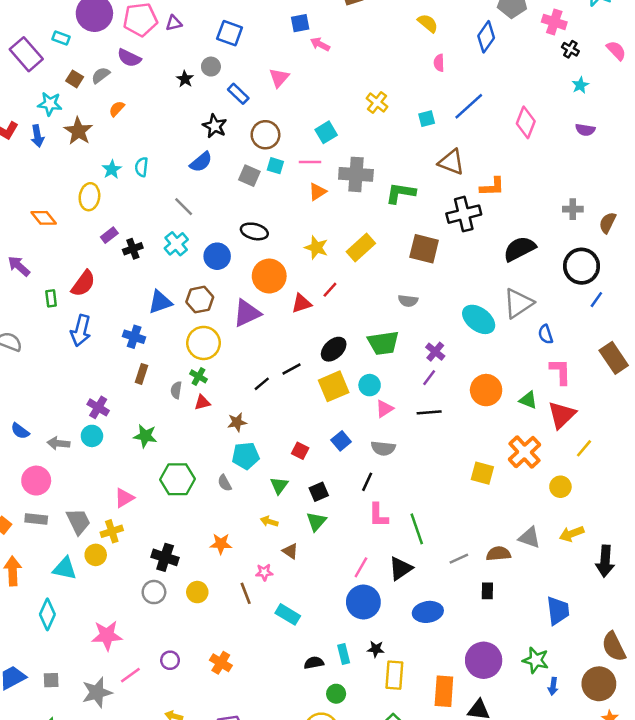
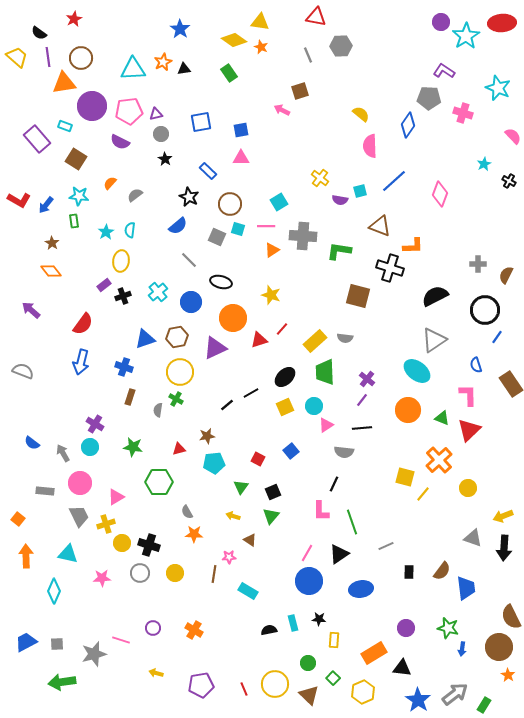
blue square: (300, 23) -> (241, 130), moved
blue square: (230, 33) -> (201, 122), turned -30
pink arrow: (320, 44) -> (282, 110), moved
black cross: (570, 49) -> (509, 181), moved
pink semicircle: (439, 63) -> (370, 146), size x1.6
gray circle: (211, 67) -> (161, 134), moved
gray semicircle: (101, 75) -> (135, 195), moved
pink triangle: (279, 78) -> (241, 158), turned 48
brown square: (75, 79) -> (76, 159), size x1.5
cyan star: (50, 104) -> (79, 196), moved
purple semicircle: (585, 130) -> (340, 200), moved
brown star: (78, 131) -> (52, 243), moved, size x0.6
blue arrow: (37, 136) -> (46, 205), turned 48
yellow ellipse: (89, 197) -> (121, 261), moved
gray line: (184, 207) -> (189, 260), moved
black cross: (464, 214) -> (390, 268), turned 32
yellow rectangle: (361, 248) -> (315, 341), moved
green rectangle: (51, 298) -> (74, 221), moved
cyan ellipse: (479, 319) -> (417, 371), moved
blue semicircle: (546, 334) -> (476, 365), moved
green trapezoid: (383, 343) -> (325, 372), turned 96
yellow square: (334, 386) -> (285, 407), size x0.7
red triangle: (202, 402) -> (179, 449), moved
gray arrow: (58, 443) -> (63, 453), turned 54
gray semicircle: (383, 448) -> (344, 452), moved
yellow line: (584, 448) -> (423, 494), moved
pink circle: (36, 481) -> (80, 483), moved
black line: (367, 482) -> (334, 484), moved
gray semicircle: (225, 483) -> (187, 512), moved
gray rectangle: (36, 519) -> (45, 491), moved
yellow arrow: (572, 534) -> (503, 516), moved
gray triangle: (529, 538) -> (473, 538), moved
brown semicircle: (498, 554) -> (442, 571), moved, turned 132
yellow circle: (96, 555) -> (122, 543), moved
brown line: (246, 593) -> (214, 574), turned 30
pink star: (107, 635) -> (102, 578), moved, size x0.7
purple circle: (484, 660) -> (406, 628), size x0.6
pink line: (130, 675) -> (121, 640), turned 54
yellow rectangle: (394, 675) -> (334, 640), size x0.7
orange rectangle: (444, 691) -> (374, 653), turned 55
green circle: (336, 694) -> (308, 663), moved

